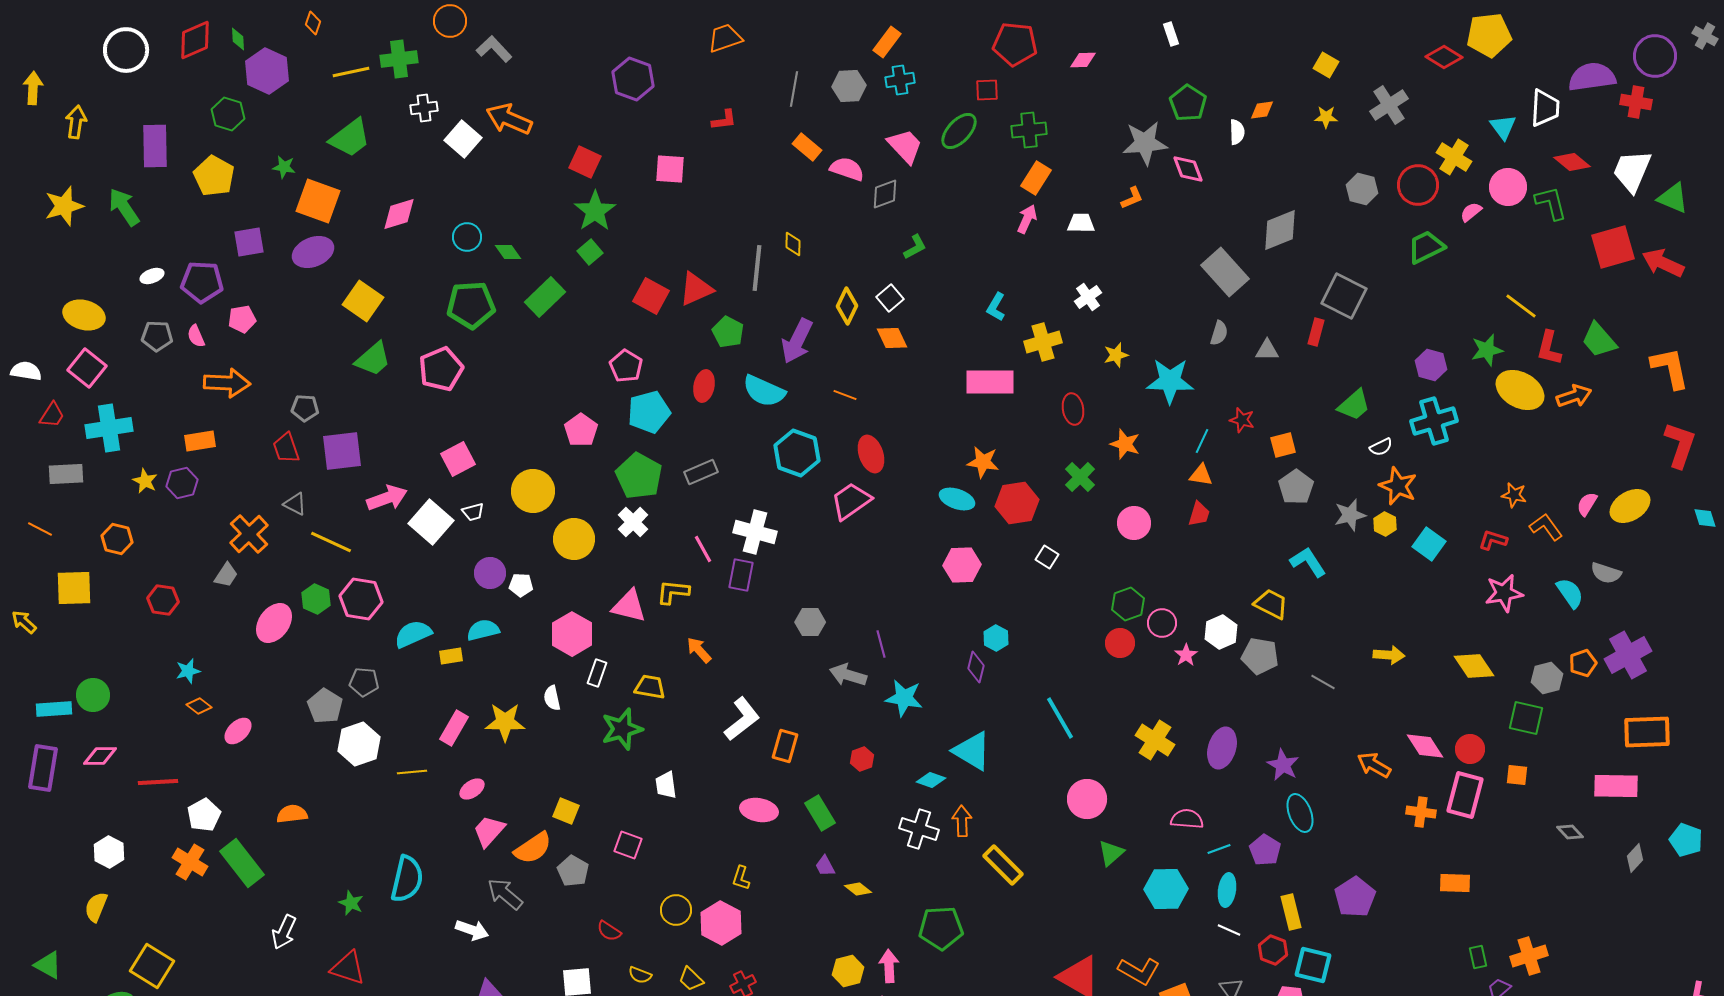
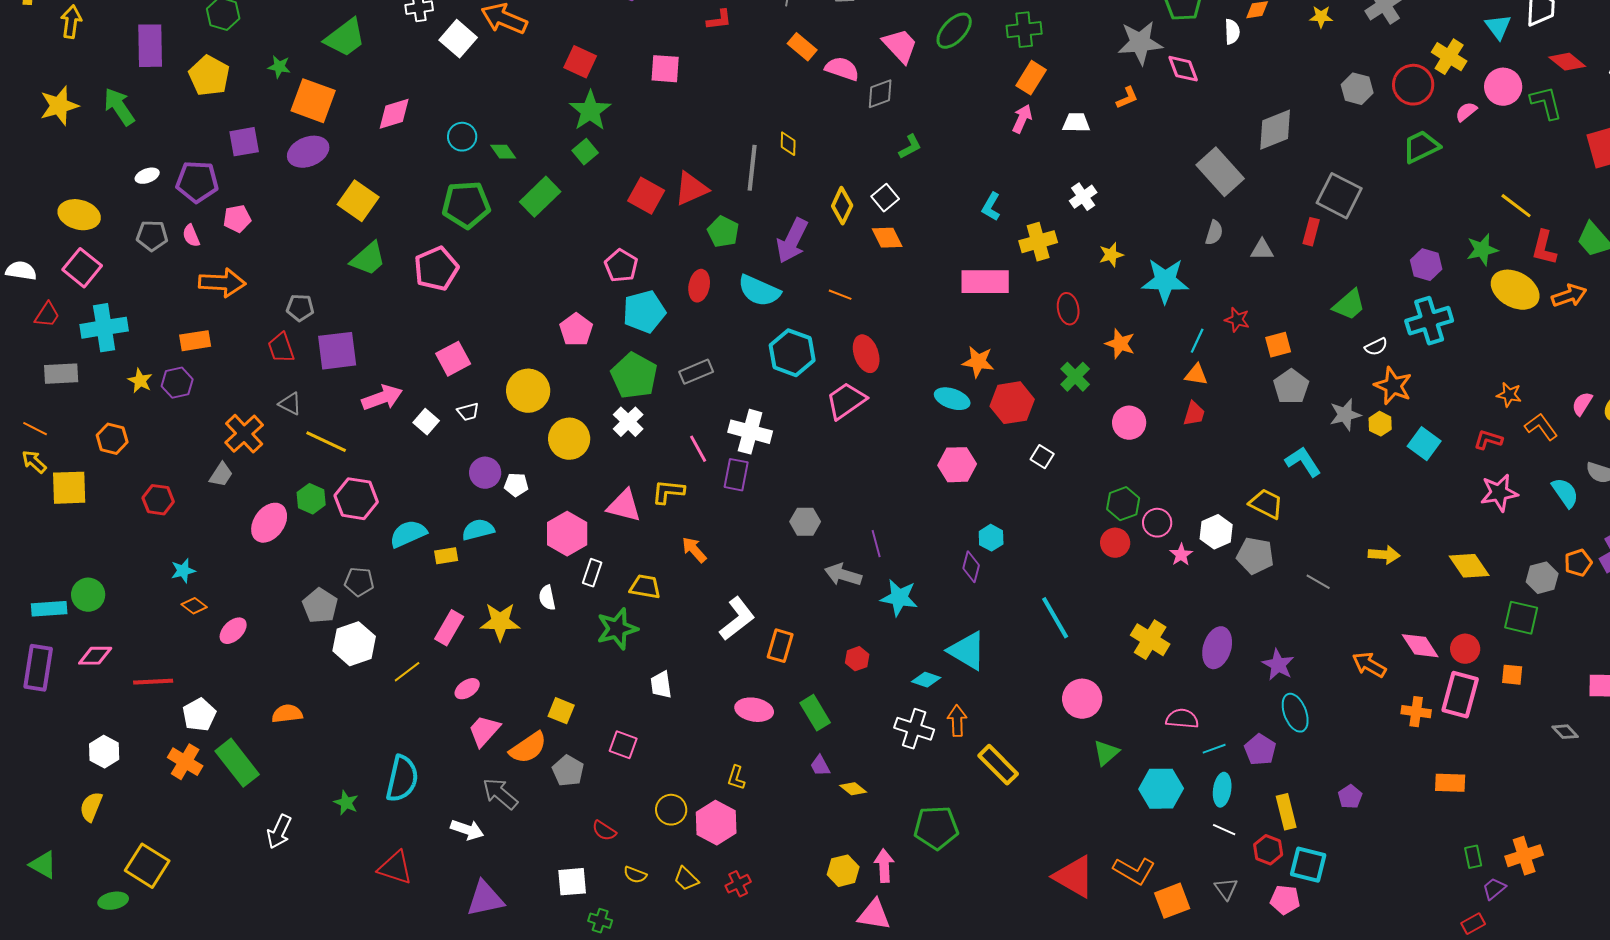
white square: (431, 522) -> (426, 422), size x0.6
yellow arrow: (24, 622) -> (34, 462), moved
yellow line: (412, 772) -> (407, 672), turned -32
purple pentagon: (1355, 897) -> (1350, 797), size x0.6
red triangle: (348, 968) -> (395, 868), moved

